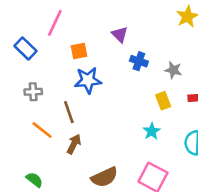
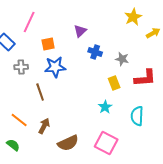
purple triangle: (120, 34) -> (80, 31), turned 32
gray cross: (33, 92) -> (21, 67), moved
orange line: (42, 130) -> (19, 120), moved
brown arrow: (74, 144) -> (44, 126), moved

